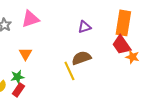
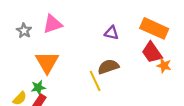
orange rectangle: (123, 23) -> (154, 28), turned -75
purple triangle: (84, 27) -> (112, 33), turned 32
orange triangle: (25, 54) -> (47, 62), size x1.6

